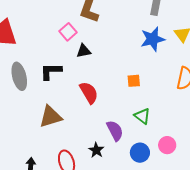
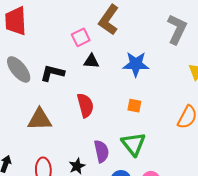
blue star: (153, 39) -> (136, 64), moved
gray ellipse: (19, 76) -> (19, 69), turned -40
green triangle: (142, 116) -> (133, 144), size x1.4

